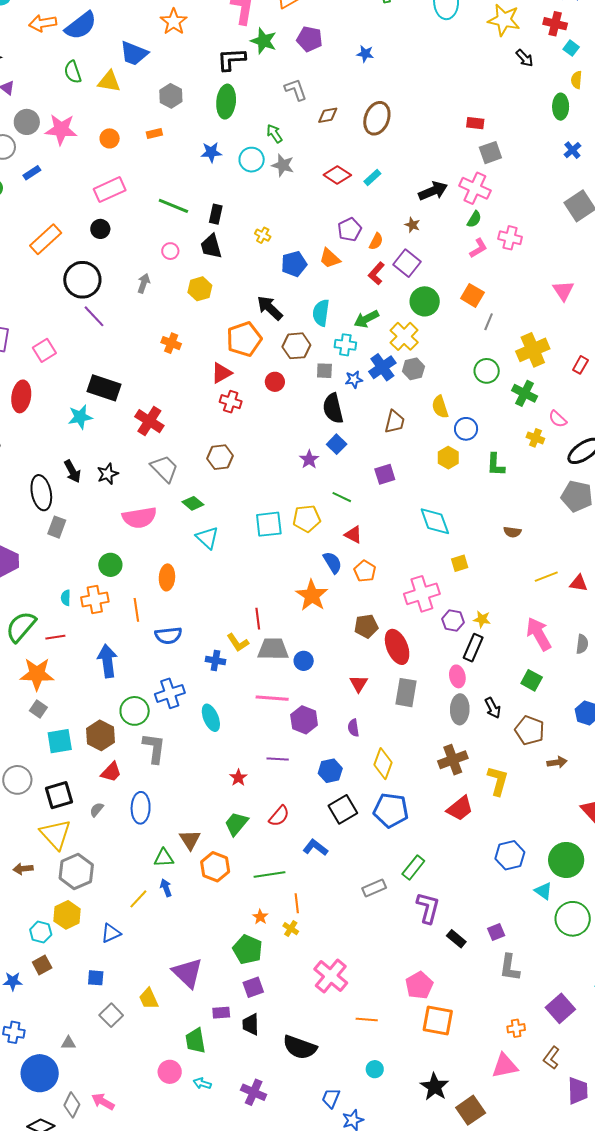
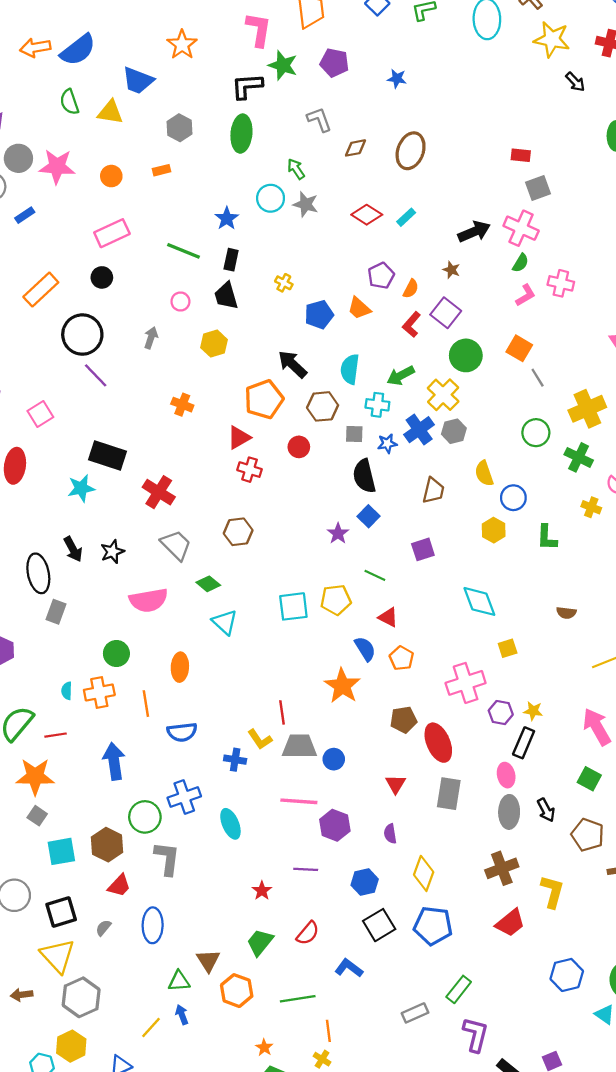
blue star: (211, 152) -> (227, 218), moved, turned -30
gray line: (489, 322) -> (538, 378), turned -54
orange star: (260, 917) -> (264, 1047), moved

